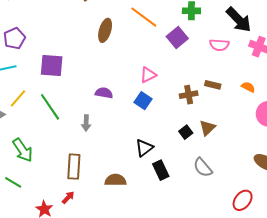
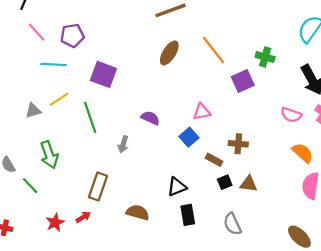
pink semicircle: (219, 45) -> (291, 115), moved
brown rectangle: (213, 85) -> (214, 160), moved
orange semicircle: (248, 87) -> (303, 153), size x1.5
brown triangle: (207, 128) -> (249, 184), turned 36

